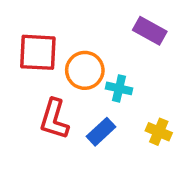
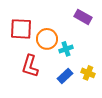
cyan cross: (119, 88) -> (66, 49), turned -32
blue rectangle: (101, 132) -> (65, 76), moved

